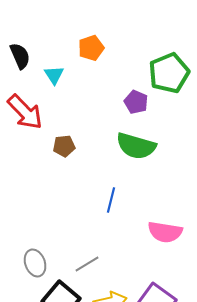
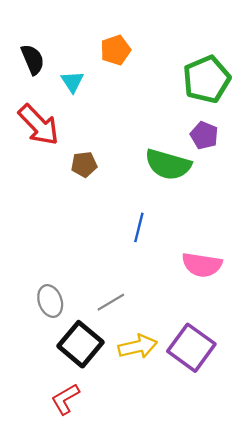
purple pentagon: (136, 102) -> (204, 135), moved

